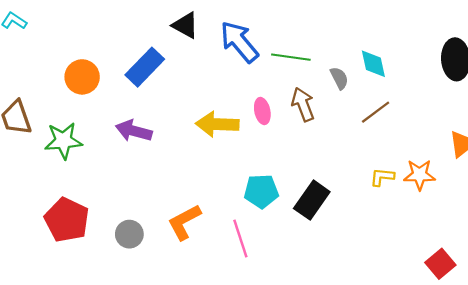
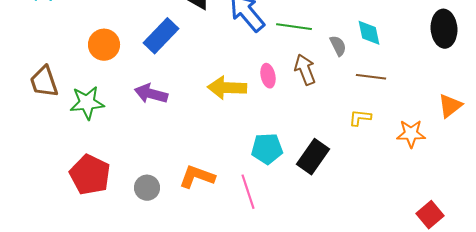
brown line: (376, 112) -> (371, 77), turned 44
yellow L-shape: (382, 177) -> (360, 118), moved
orange L-shape: (184, 222) -> (197, 177), turned 48

